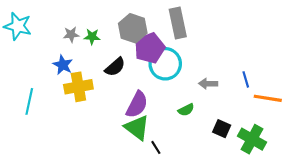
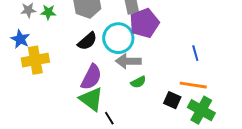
purple pentagon: (150, 48) -> (144, 23), moved
black semicircle: (115, 67) -> (87, 41), moved
gray arrow: (208, 84) -> (128, 61), moved, size x1.4
orange line: (268, 98) -> (193, 85), moved

